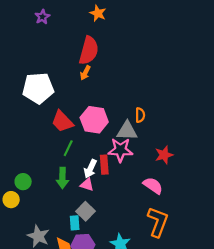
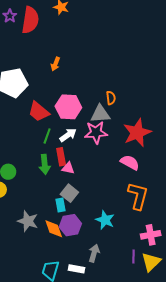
red semicircle: (89, 50) -> (30, 20), moved
red star: (164, 155) -> (137, 133), size x1.6
red rectangle: (104, 165) -> (61, 157), moved
white arrow: (90, 169) -> (68, 135), moved, turned -144

